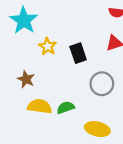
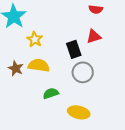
black rectangle: (78, 53) -> (74, 49), moved
yellow semicircle: (40, 106) -> (39, 65), moved

